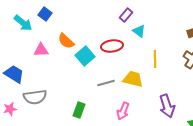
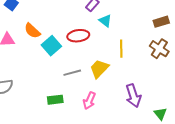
yellow trapezoid: (133, 79) -> (99, 69), turned -60
green rectangle: (79, 110) -> (55, 100), moved, turned 63

